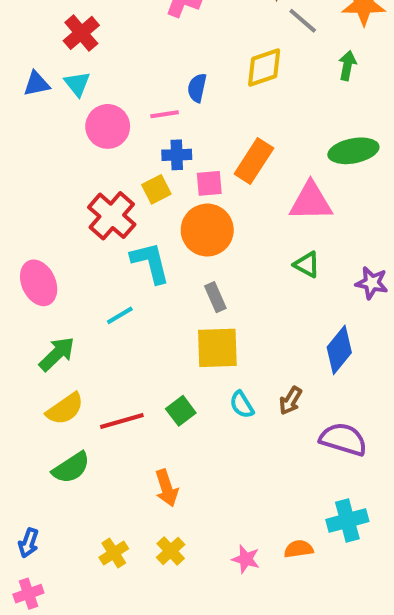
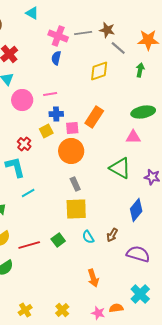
blue semicircle: (197, 88) -> (56, 58), moved
pink triangle: (311, 202) -> (133, 137), moved, size x0.7
red cross: (112, 216) -> (24, 144), size x0.6
cyan L-shape: (150, 263) -> (15, 167), moved
green triangle: (307, 265) -> (120, 168), size x1.6
orange arrow: (167, 488) -> (93, 278), moved
cyan cross: (347, 521) -> (140, 294), turned -30
yellow cross: (171, 551) -> (62, 310), moved
pink star: (246, 559) -> (98, 313), moved

